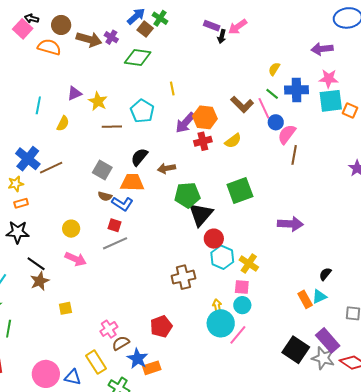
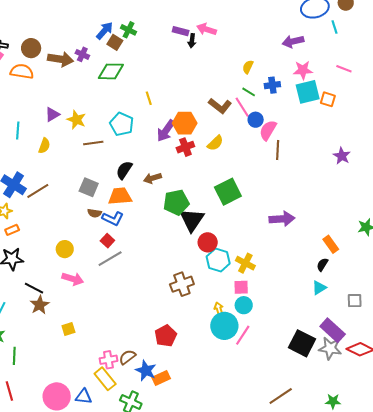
pink arrow: (238, 27) -> (207, 29), turned 60
blue cross: (297, 90) -> (272, 85), size x0.7
red square: (115, 225) -> (107, 241), turned 32
orange rectangle: (305, 299) -> (331, 244), moved
pink cross: (109, 329) -> (108, 360), moved, turned 30

